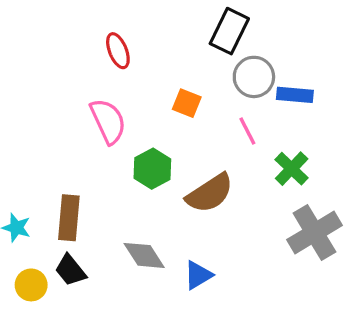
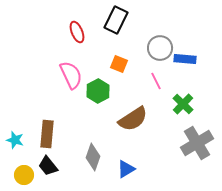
black rectangle: (229, 31) -> (116, 20), moved
green hexagon: (152, 169) -> (98, 91), moved
gray diamond: (144, 255) -> (93, 157), turned 52

